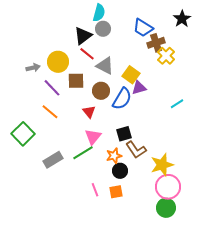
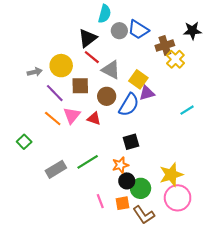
black star: (182, 19) -> (192, 31), moved, turned 30
blue trapezoid: (143, 28) -> (138, 30), moved
gray circle: (103, 29) -> (119, 31), moved
red triangle: (89, 112) -> (94, 119), turned -32
green square: (23, 134) -> (24, 142), size x0.6
pink triangle: (93, 137) -> (72, 115), moved
brown L-shape: (136, 150) -> (144, 215), moved
green circle: (166, 208) -> (141, 188), moved

